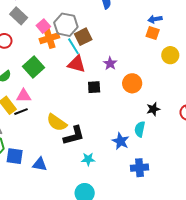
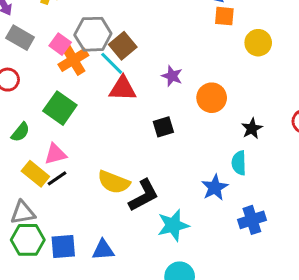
black square: (94, 87) -> (163, 127), moved
blue star: (121, 141) -> (215, 187), turned 30
cyan star: (88, 159) -> (173, 225), size x1.5

